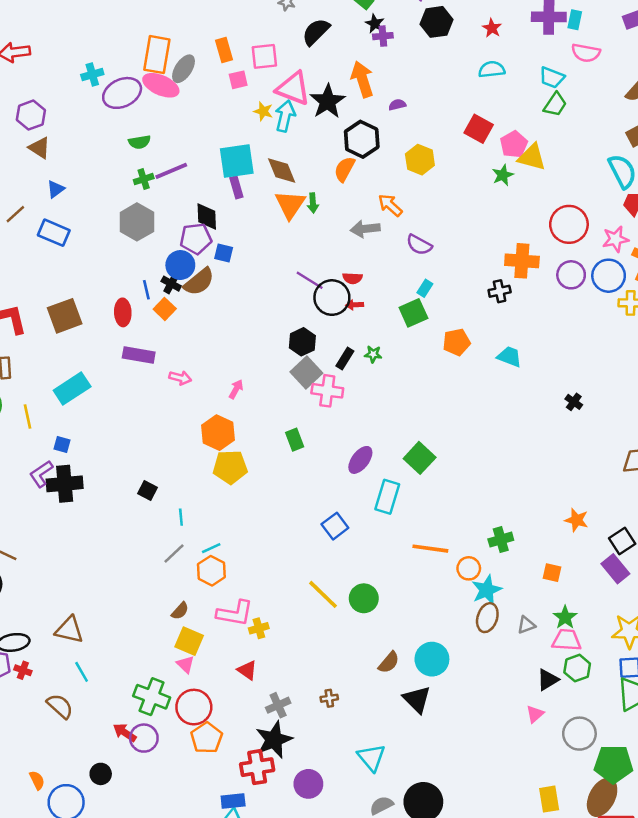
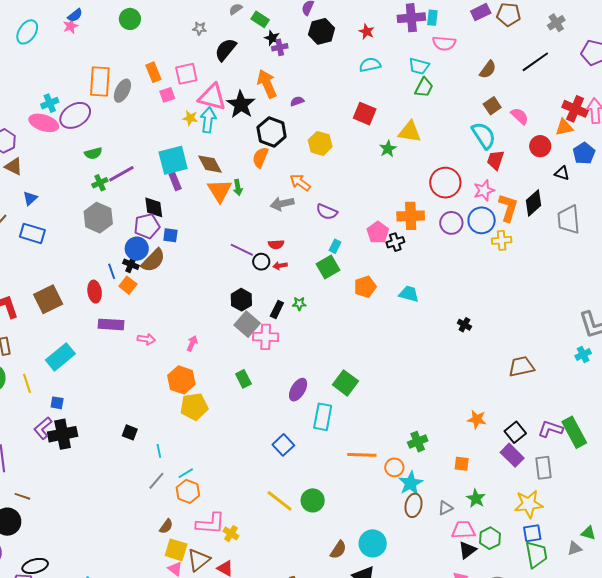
pink ellipse: (161, 85) -> (44, 123), moved
pink pentagon: (514, 144) -> (378, 232), moved
black circle: (332, 298) -> (261, 262), size x0.6
yellow cross: (259, 628) -> (231, 534), turned -35
brown triangle: (69, 630) -> (199, 560), moved, turned -45
pink trapezoid: (567, 640) -> (463, 530), moved

